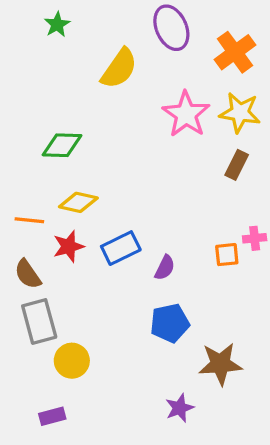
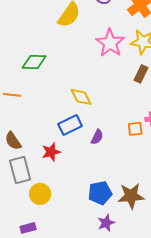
yellow diamond: (78, 202) -> (81, 97), moved, turned 50
orange line: (29, 220) -> (12, 95), moved
red star: (69, 246) -> (51, 152), moved
blue pentagon: (170, 323) -> (100, 193), moved

